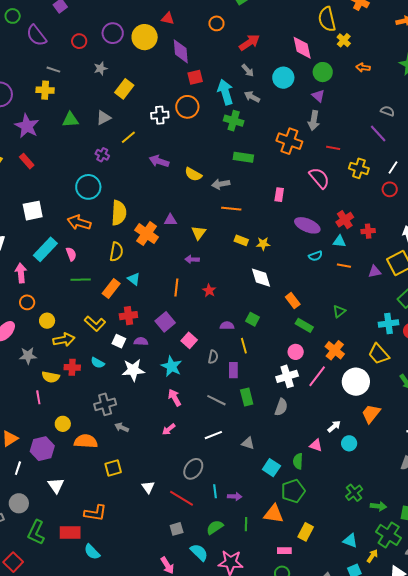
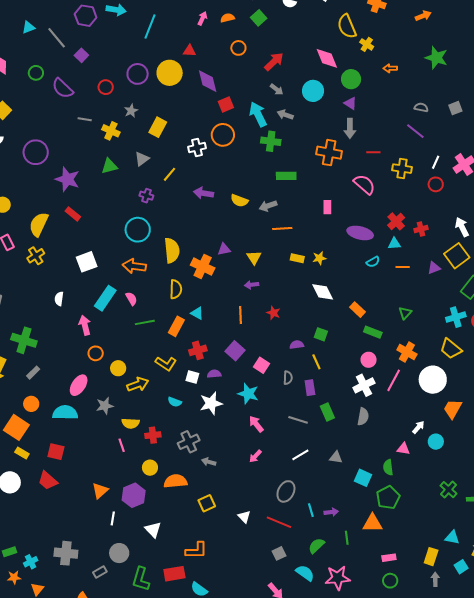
yellow cross: (45, 90) -> (111, 131), moved, turned 30
red cross: (72, 367) -> (153, 435), moved
yellow rectangle: (306, 532) -> (431, 557), moved

